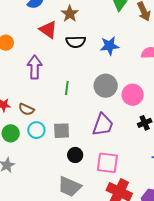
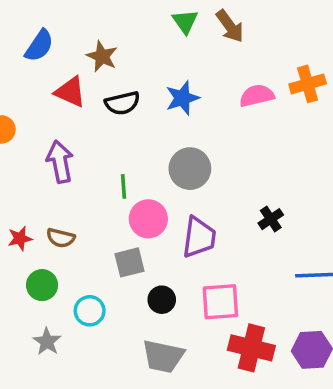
pink circle: (133, 95) -> (148, 219), moved
cyan circle: (36, 130) -> (90, 311), moved

